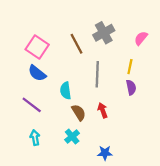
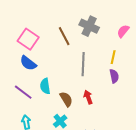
gray cross: (104, 33) -> (89, 26), turned -36
cyan semicircle: (66, 91) -> (45, 86), moved

